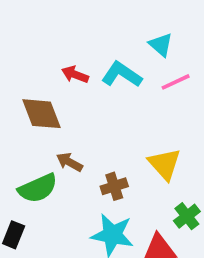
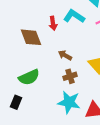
red arrow: (75, 75) -> (53, 23), moved, turned -120
brown arrow: (69, 162) -> (65, 55), moved

